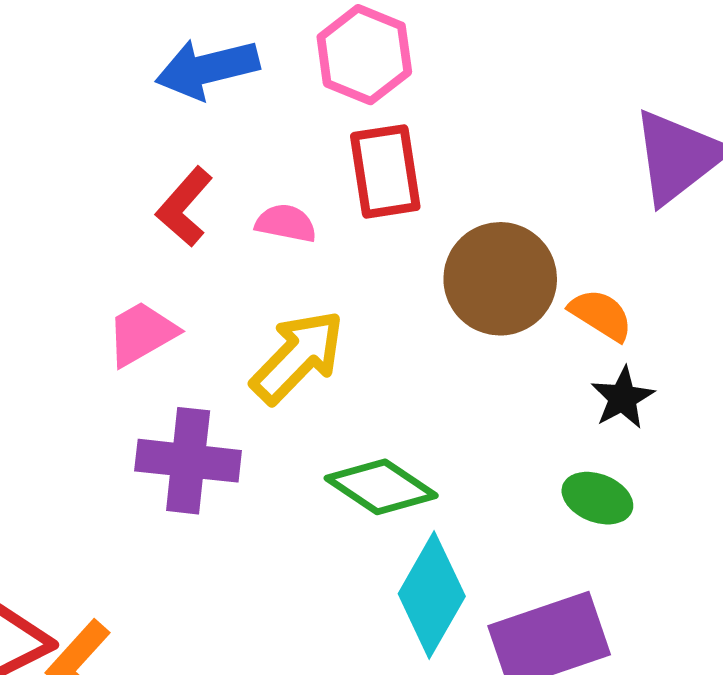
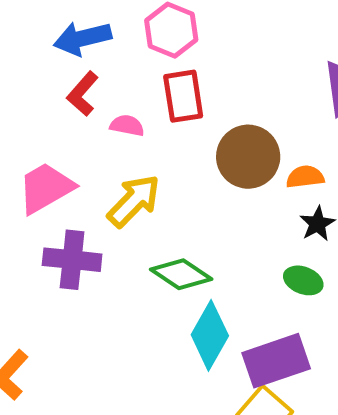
red L-shape: (184, 207) -> (83, 94), moved
orange semicircle: (601, 315) -> (305, 177), turned -39
pink trapezoid: (142, 333) -> (46, 188), size x1.4

